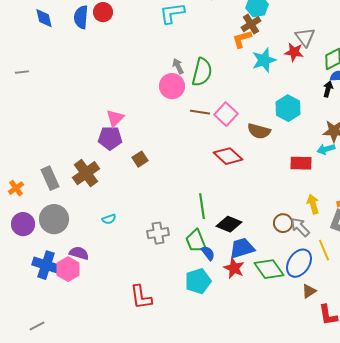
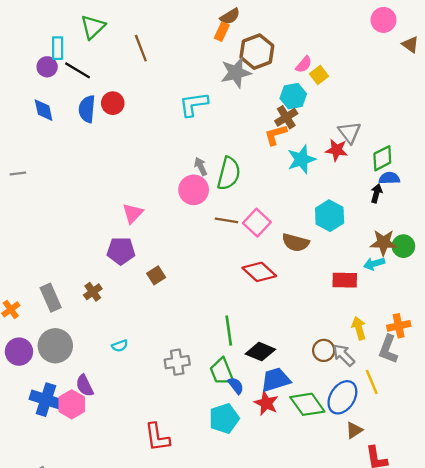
pink triangle: (115, 118) -> (133, 213), moved
brown cross: (86, 173) -> (93, 292), size x0.6
purple semicircle: (79, 253) -> (85, 386), turned -132

